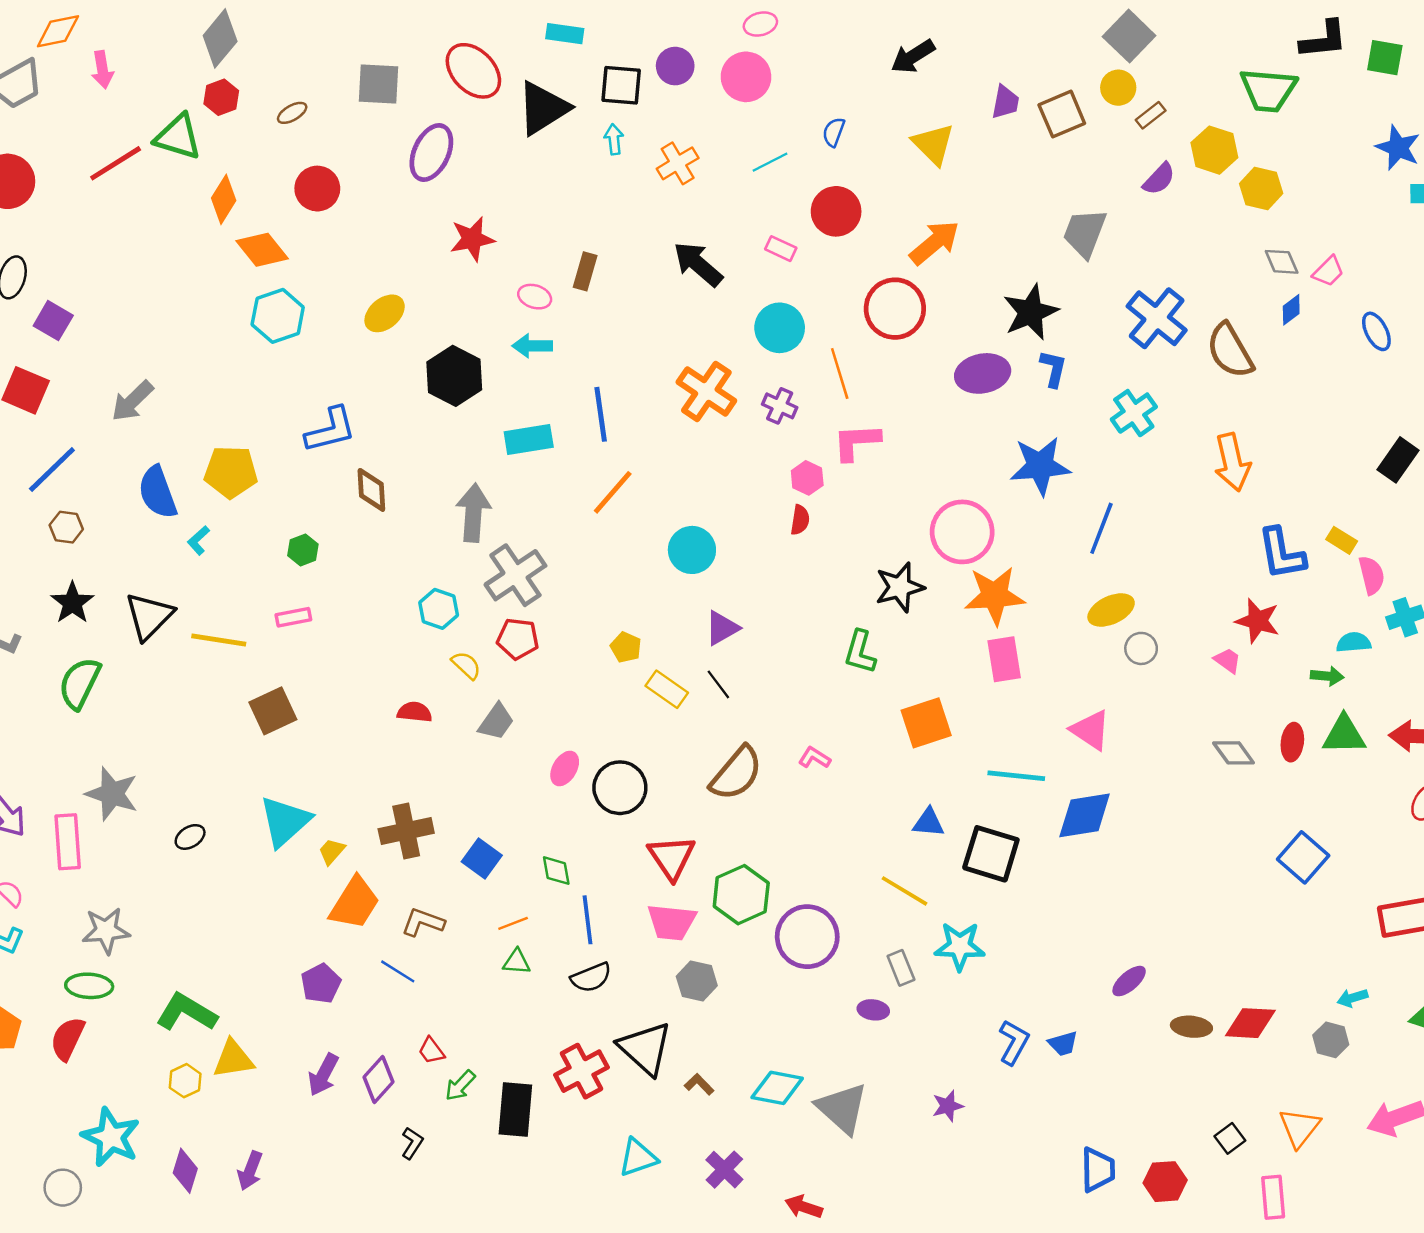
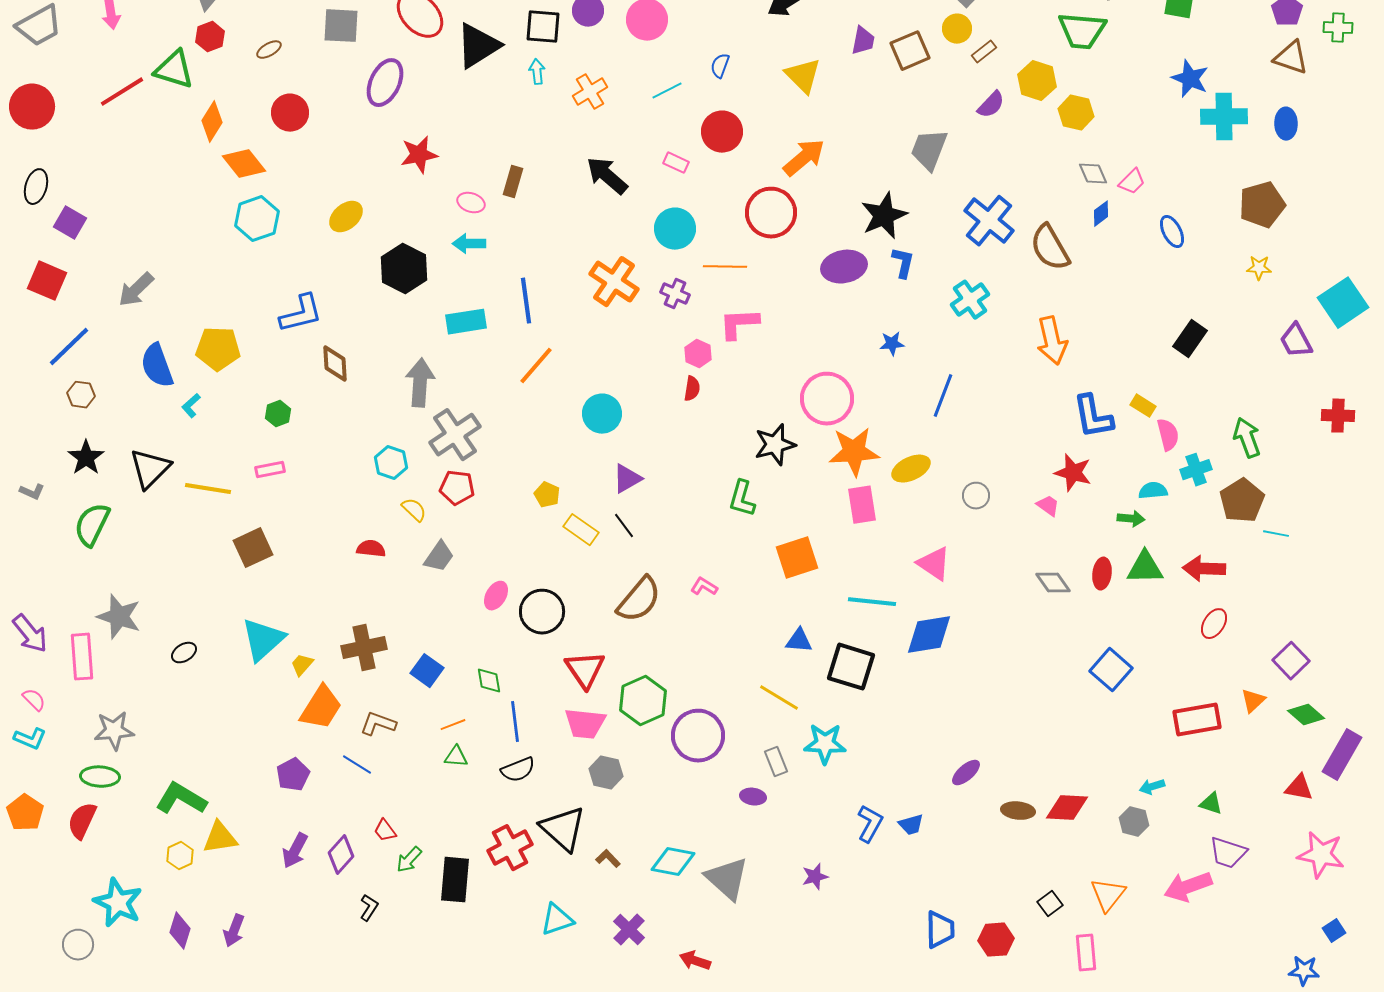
orange line: (840, 373) -> (725, 267), turned -72
blue star: (1040, 466) -> (892, 344), size x0.5
yellow ellipse: (1111, 610) -> (911, 469), moved

